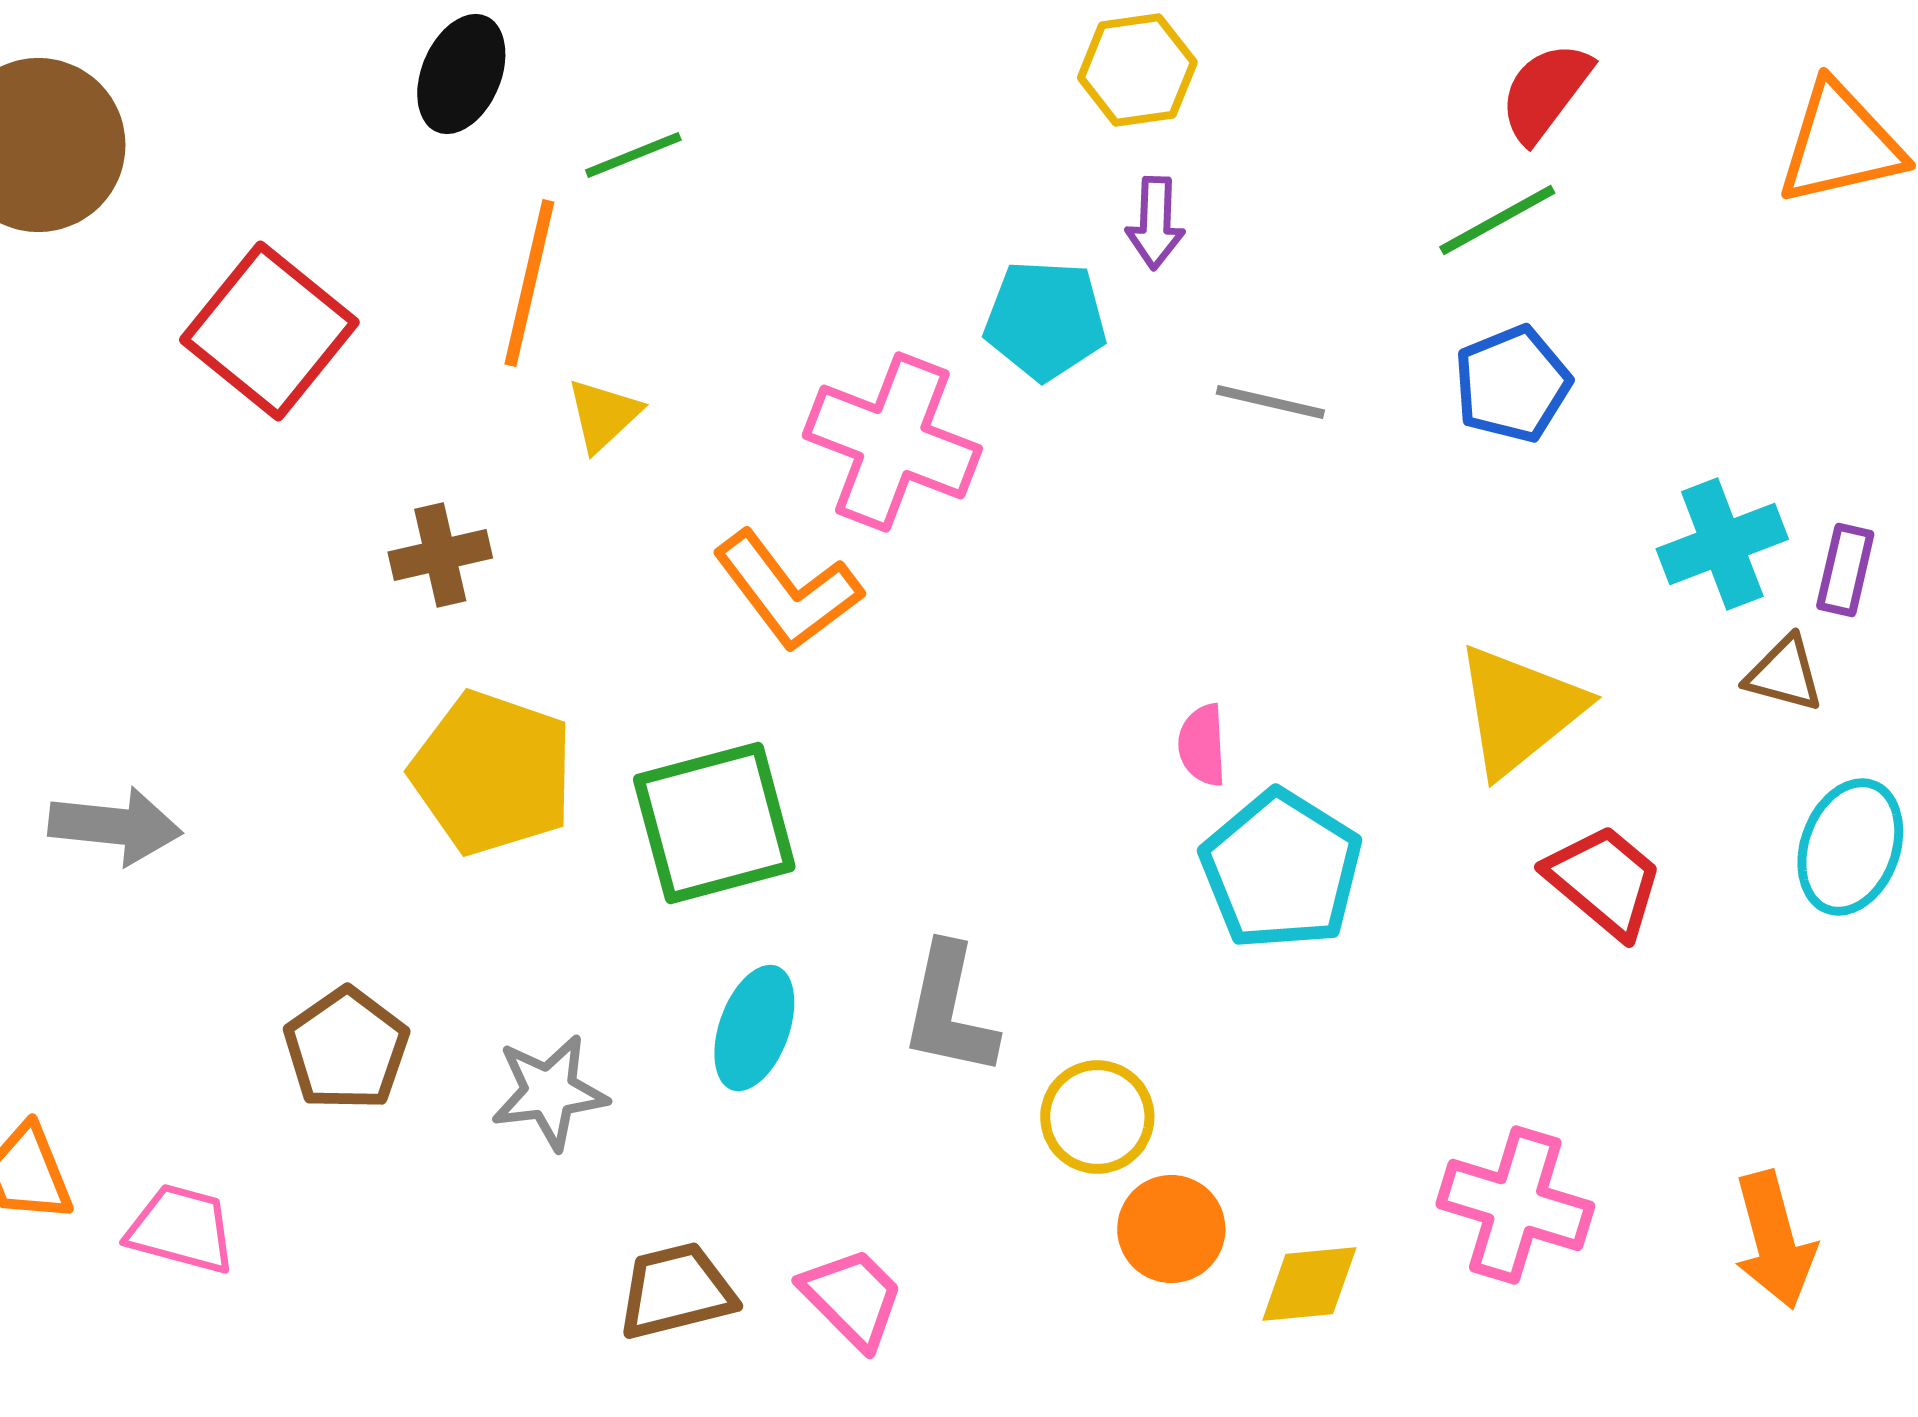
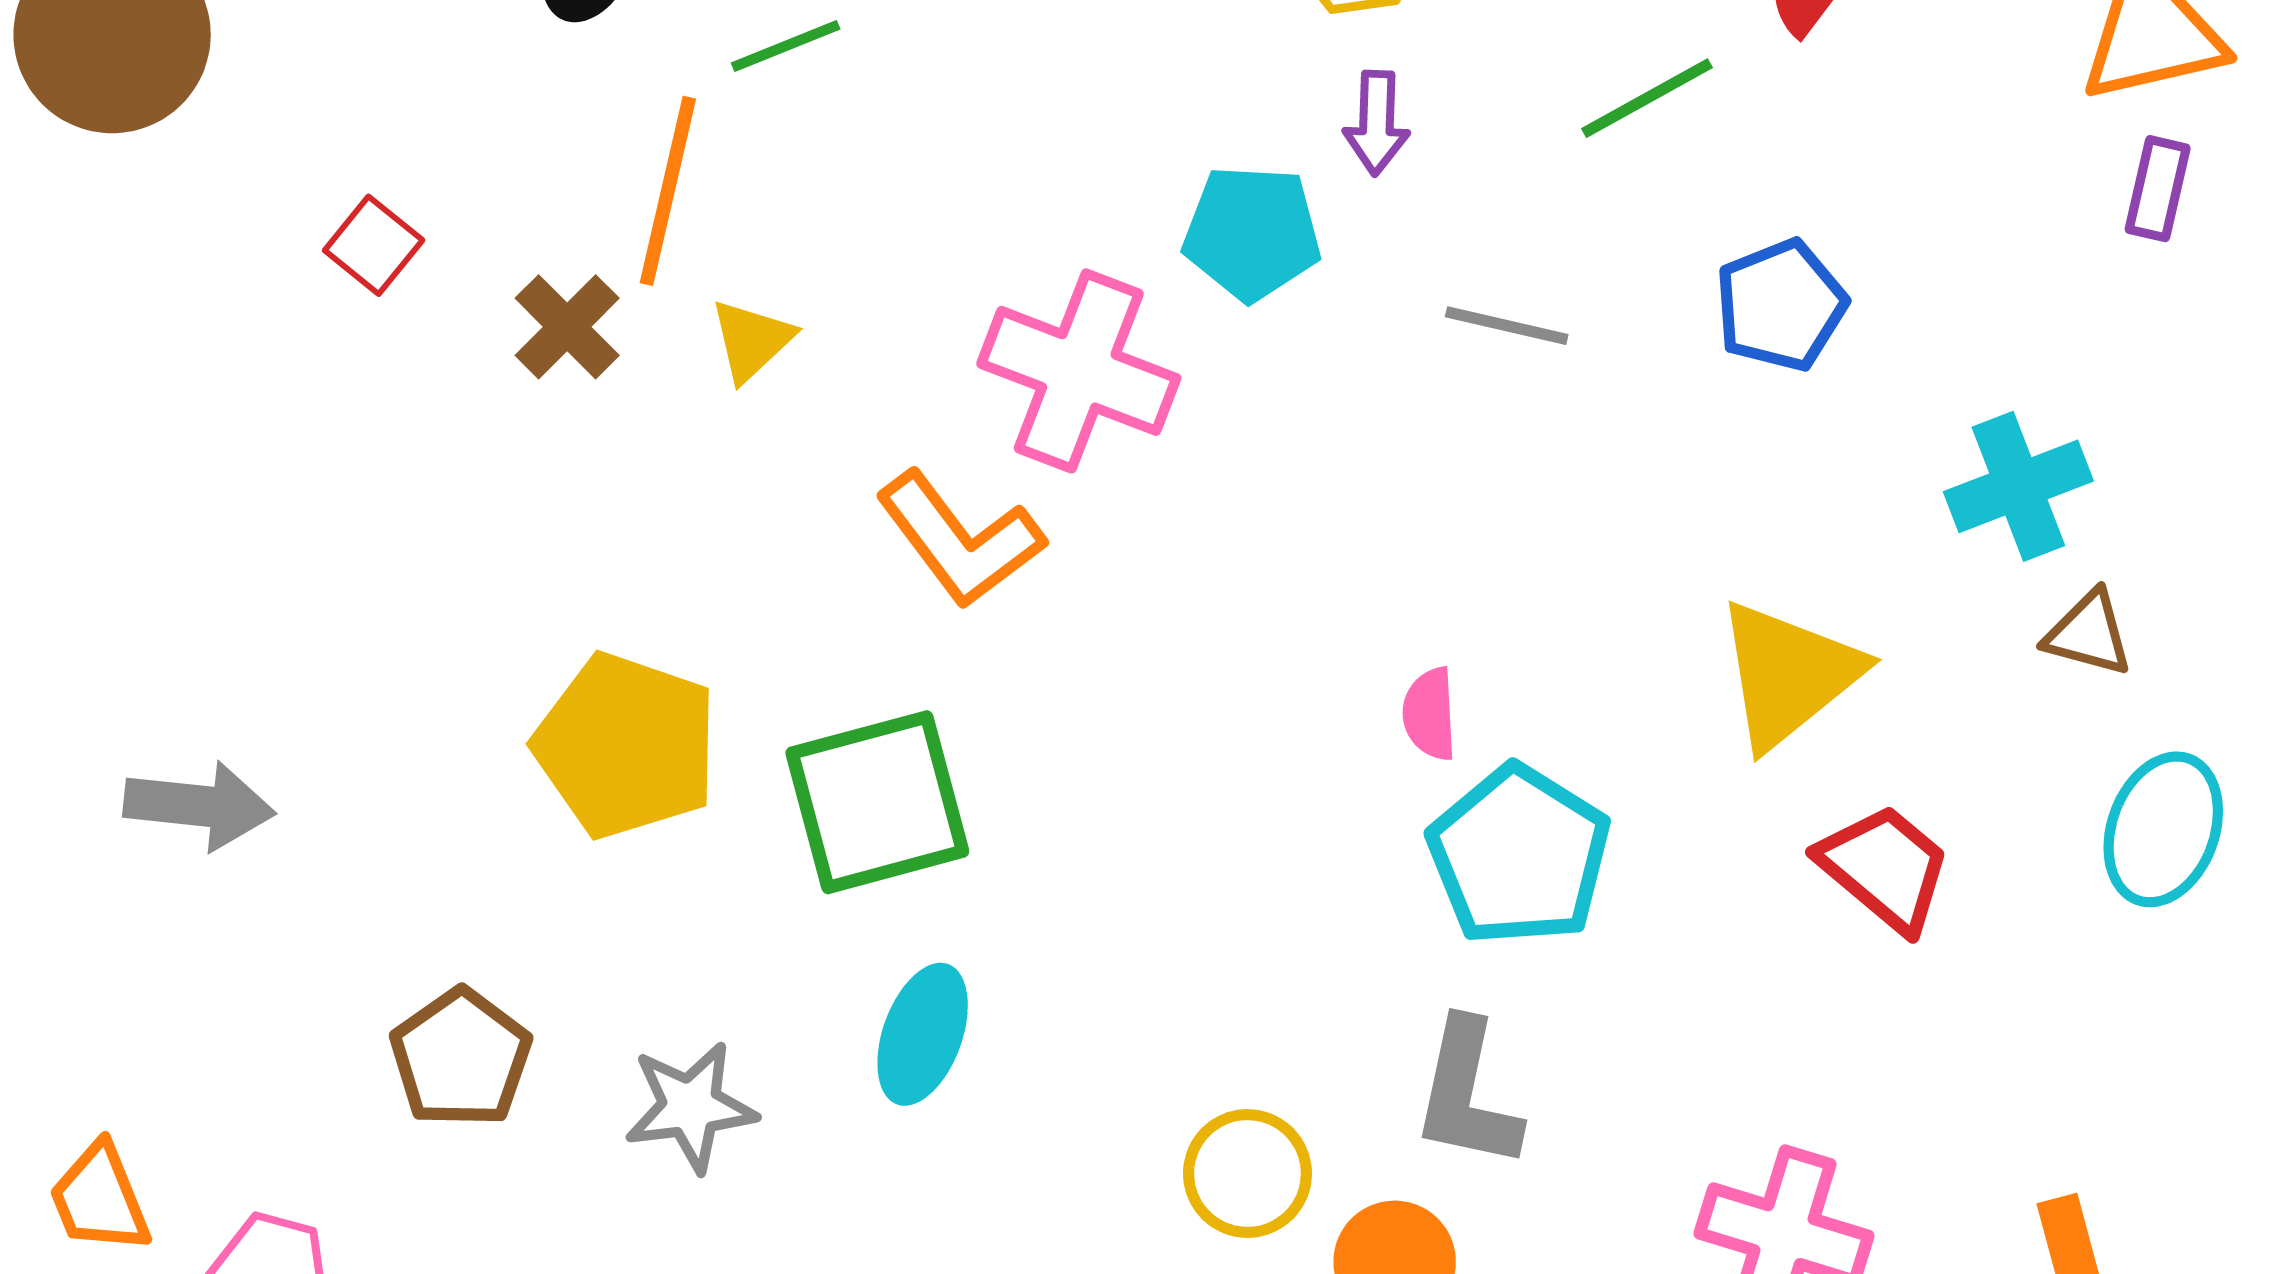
green line: (1497, 220) -> (1647, 98), moved
red square: (269, 331) -> (374, 245), size x0.5
brown cross: (440, 555) -> (567, 327), moved, turned -32
purple rectangle: (1845, 570) -> (2158, 189), moved
gray L-shape: (949, 1010) -> (1467, 1094), moved
yellow circle: (1097, 1117) -> (1247, 1174), moved

